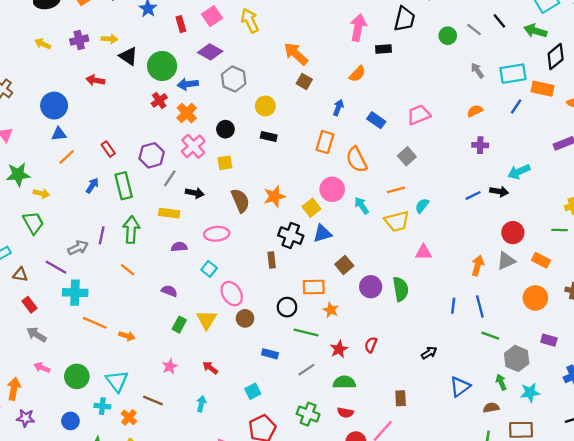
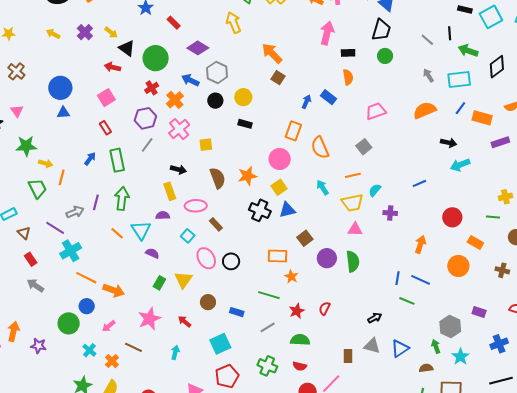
pink square: (212, 16) -> (106, 98), moved
black trapezoid: (404, 19) -> (381, 30), moved
black line: (499, 21) -> (450, 33), turned 32
red rectangle: (181, 24) -> (174, 23), turned -32
green arrow: (535, 31) -> (468, 51), moved
green circle: (448, 36) -> (385, 56), moved
yellow arrow: (110, 39) -> (111, 32), turned 32
purple cross: (79, 40) -> (85, 32), turned -35
orange semicircle: (357, 74) -> (348, 77), moved, turned -56
red arrow: (95, 80) -> (112, 67), moved
blue arrow: (188, 84) -> (190, 80), moved, turned 30
orange rectangle: (543, 89) -> (482, 118), moved
orange semicircle: (475, 111) -> (425, 110), size x1.6
blue rectangle: (376, 120) -> (328, 97), moved
black circle: (225, 129) -> (215, 101), moved
purple cross: (480, 145) -> (390, 213), moved
purple hexagon: (152, 155) -> (145, 118), moved
orange line: (67, 157) -> (62, 177), moved, turned -35
gray line: (170, 178) -> (147, 145), moved
pink circle: (332, 189) -> (280, 159), moved
black arrow: (499, 191) -> (449, 143), moved
yellow rectangle: (169, 213) -> (170, 191), moved, turned 60
pink triangle: (423, 252) -> (355, 229), moved
brown rectangle: (272, 260) -> (216, 224), moved, turned -40
gray triangle: (506, 261) -> (372, 346), moved, turned 36
brown triangle: (20, 275) -> (24, 233), turned 32
cyan cross: (75, 293) -> (71, 251), turned -35
orange circle: (535, 298) -> (458, 266), moved
blue line: (480, 306) -> (421, 280), turned -54
black circle: (287, 307) -> (231, 261), moved
brown circle: (245, 318) -> (208, 302), moved
orange arrow: (127, 336) -> (114, 290), size x1.5
green line: (490, 336) -> (407, 301), moved
pink star: (170, 366) -> (149, 319), size x1.6
pink arrow: (42, 368) -> (109, 326), moved, turned -64
cyan triangle: (117, 381) -> (141, 230), moved
cyan square: (253, 391) -> (220, 344), size x1.5
cyan star: (530, 393) -> (460, 357), turned -30
cyan cross: (102, 406) -> (89, 350), turned 32
purple star: (25, 418) -> (38, 346), moved
blue circle: (70, 421) -> (87, 306), moved

